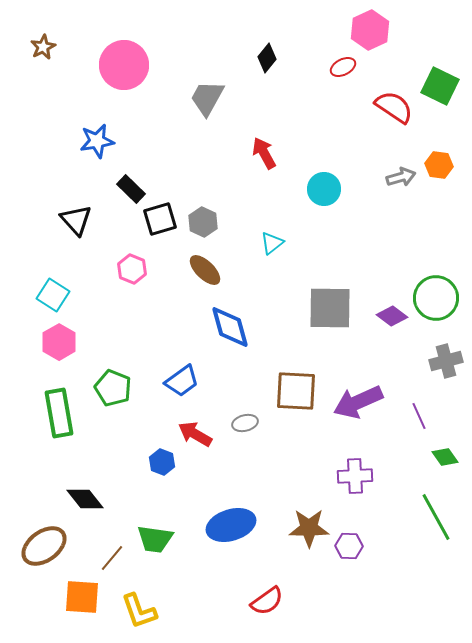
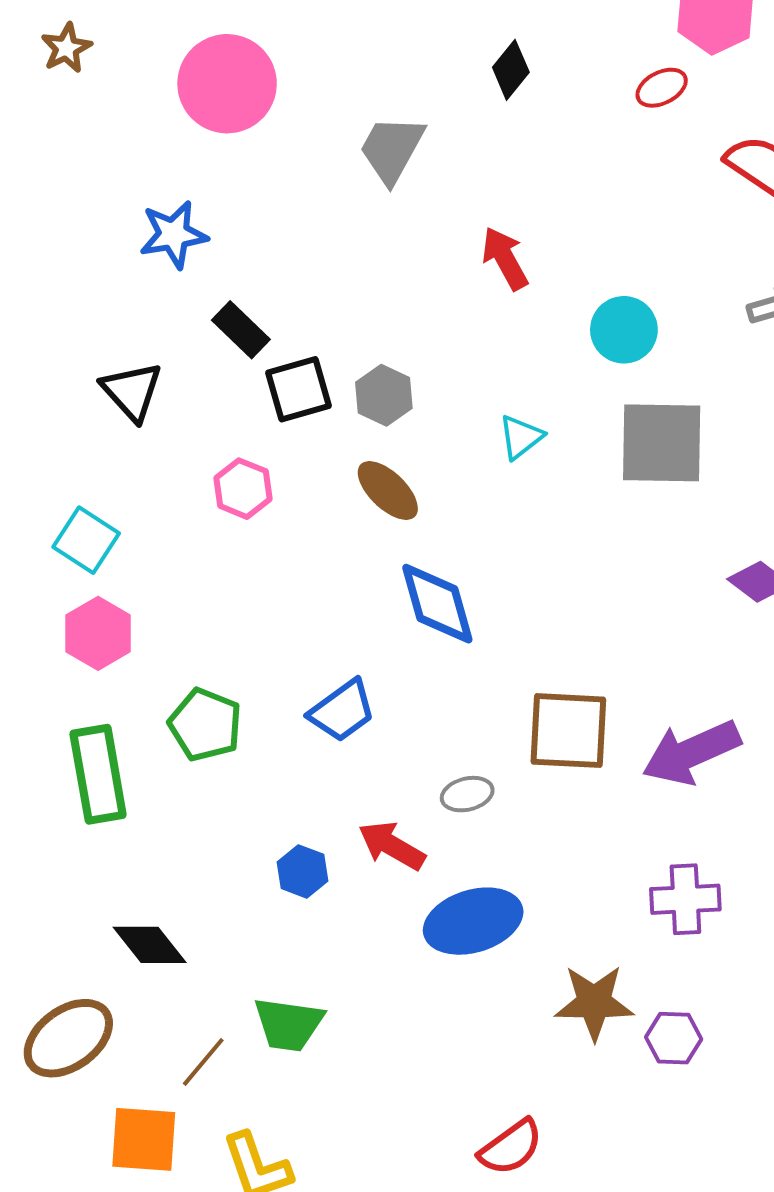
gray square: (330, 308) -> (662, 443), moved
red arrow: (195, 434) -> (392, 846), moved
blue ellipse: (231, 525) -> (473, 921), moved

